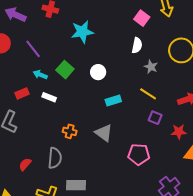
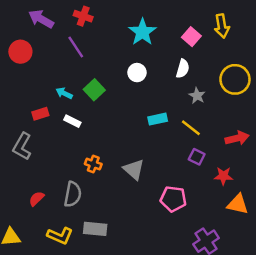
cyan star: (82, 32) -> (142, 32), moved, turned -30
purple line: (33, 49) -> (76, 47), moved
white circle: (98, 72) -> (137, 73), moved
cyan rectangle: (113, 100) -> (158, 119), moved

